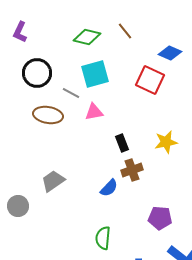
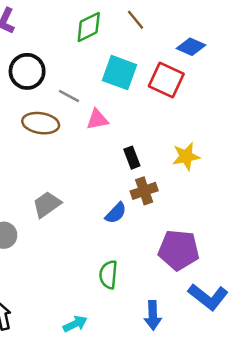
green diamond: (87, 37) -> (89, 27), turned -40
cyan square: (95, 74) -> (119, 73), moved, turned 36
purple pentagon: (160, 218) -> (179, 250), size x1.4

